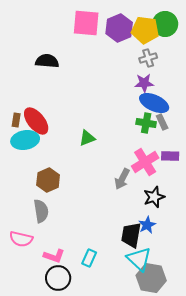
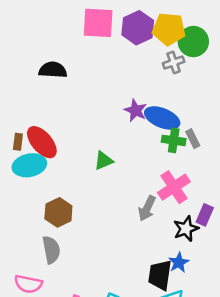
green circle: (165, 24) -> (193, 42), moved
purple star: (144, 83) -> (136, 110), moved, turned 30
blue ellipse: (154, 103) -> (162, 118), moved
purple rectangle: (170, 156) -> (205, 215), moved, turned -66

